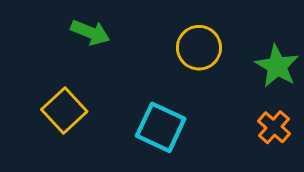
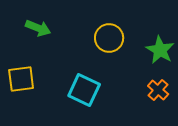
yellow square: (64, 110) -> (21, 79), turned 36

